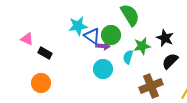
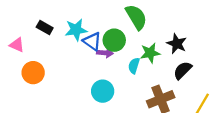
black rectangle: (45, 53) -> (45, 27), moved
cyan circle: (103, 69) -> (103, 91), moved
orange circle: (41, 83) -> (33, 73), moved

